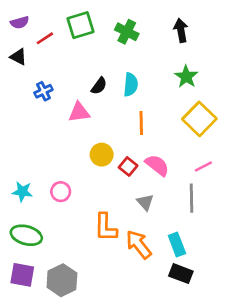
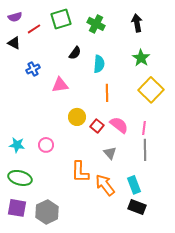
black semicircle: (99, 86) -> (75, 53), moved
pink line: (203, 167) -> (144, 128), moved, turned -56

